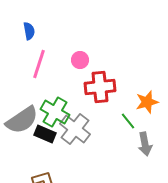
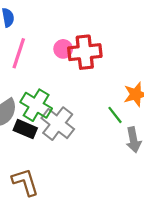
red cross: (100, 87) -> (85, 52), moved

